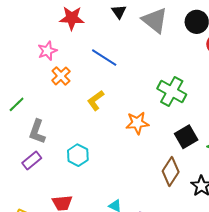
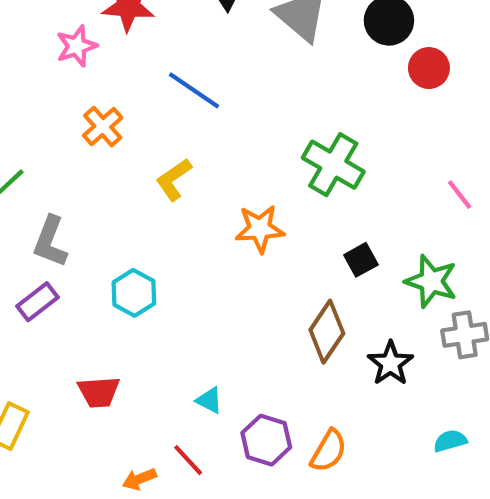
pink star: (47, 51) -> (77, 46), moved
black square: (186, 137) -> (361, 260), size x0.7

